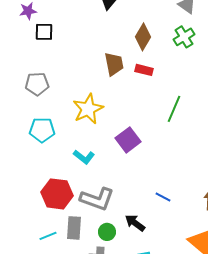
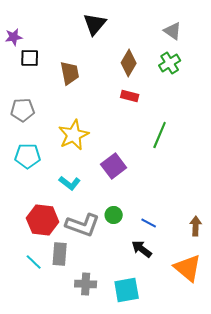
brown trapezoid: (114, 64) -> (70, 73), moved
black arrow: (135, 223) -> (142, 249), moved
green circle: (107, 232) -> (114, 215), moved
cyan line: (48, 236) -> (34, 262), turned 66

